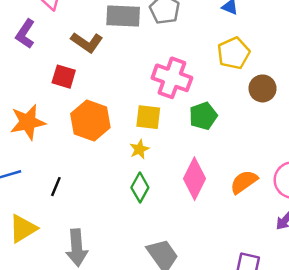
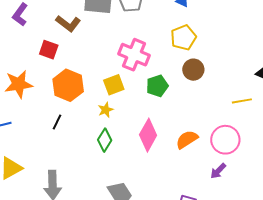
brown circle: (263, 88) -> (193, 70), moved
yellow square: (148, 117) -> (114, 85), turned -30
black line: (56, 187) -> (57, 122), moved

